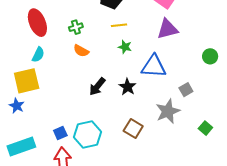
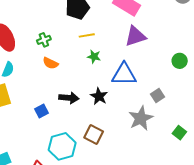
black arrow: (97, 87) -> (69, 98), turned -120
brown square: (133, 128) -> (94, 135), moved
blue square: (60, 133) -> (42, 111), moved

